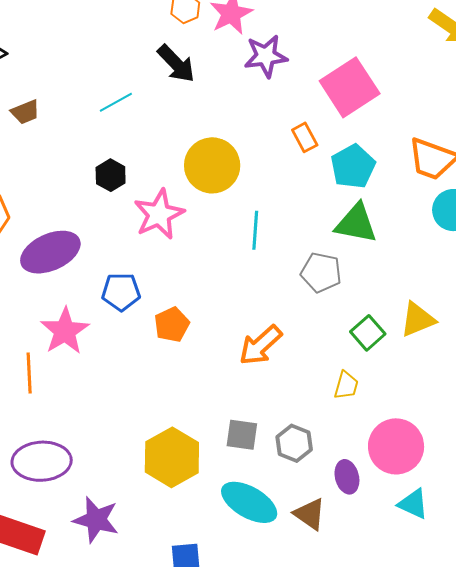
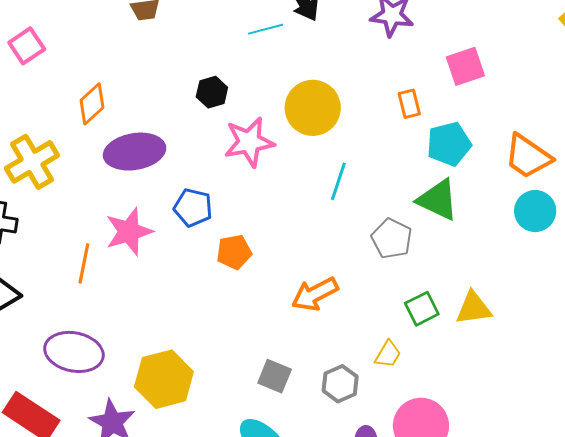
pink square: (350, 87) -> (465, 66), size x0.7
cyan line: (116, 102) -> (266, 29), moved
gray hexagon: (294, 443) -> (340, 384), moved
yellow hexagon: (172, 457) -> (164, 379), moved

